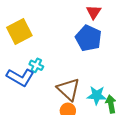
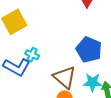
blue pentagon: (88, 38) -> (89, 50), moved

